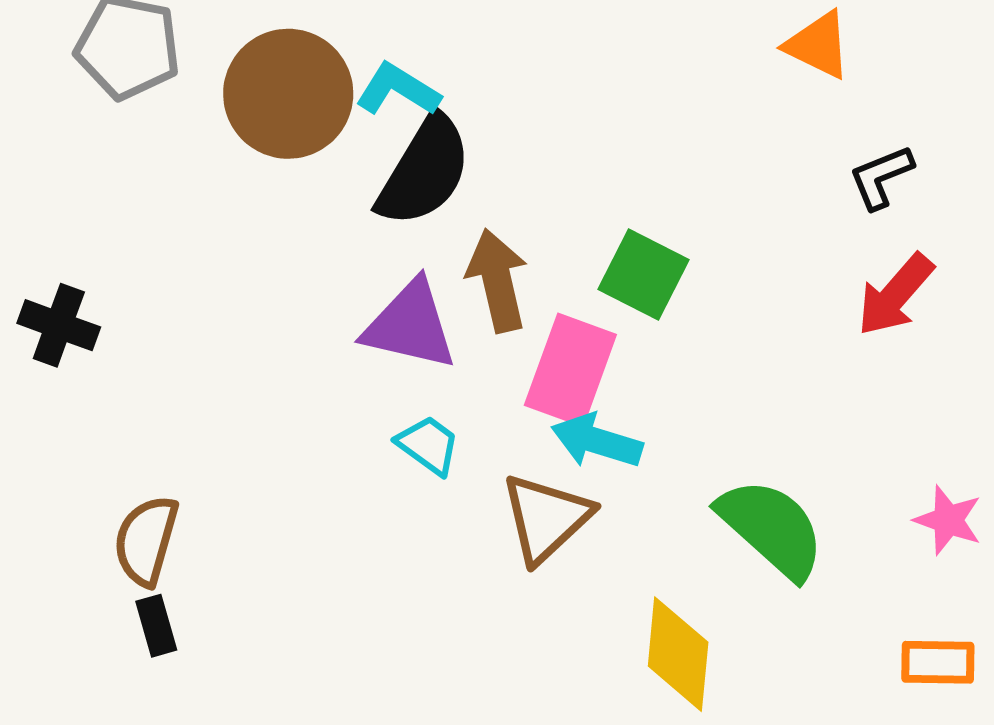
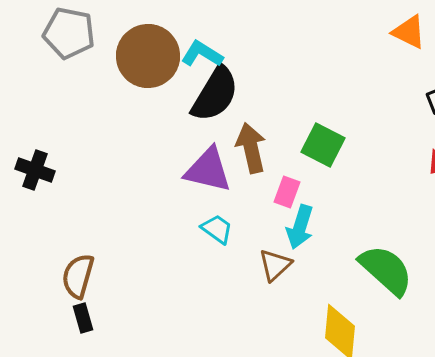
pink rectangle: (570, 370) -> (287, 192), size x0.6
cyan arrow: (597, 441) -> (300, 227), turned -90
brown triangle: (546, 518) -> (275, 265), size x0.7

